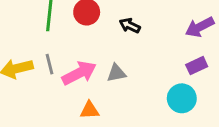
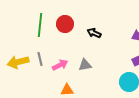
pink arrow: (79, 73) -> (60, 65), size x0.7

